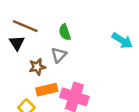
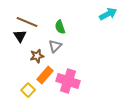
cyan arrow: (122, 41) -> (108, 14), moved, turned -60
orange rectangle: (47, 90) -> (45, 75), turned -36

